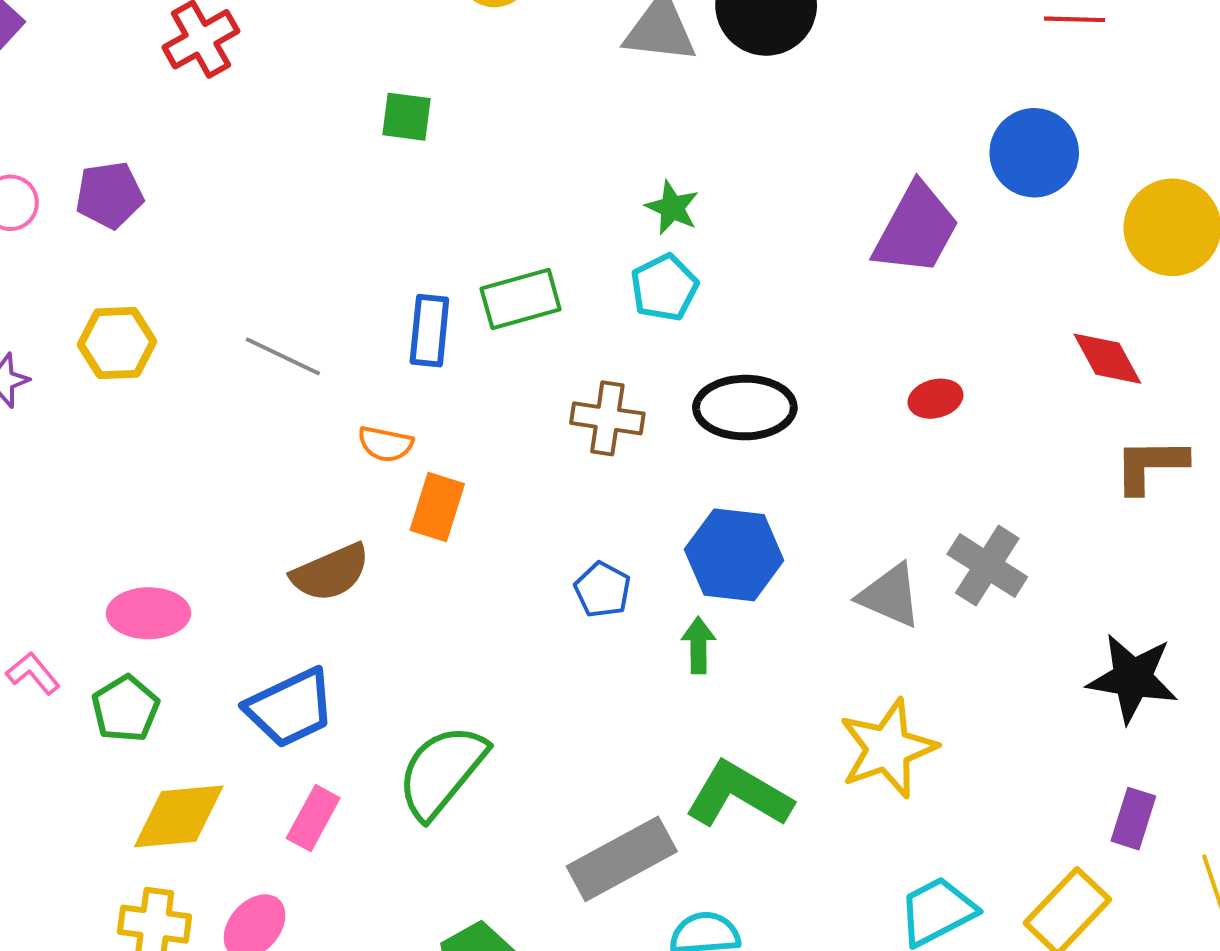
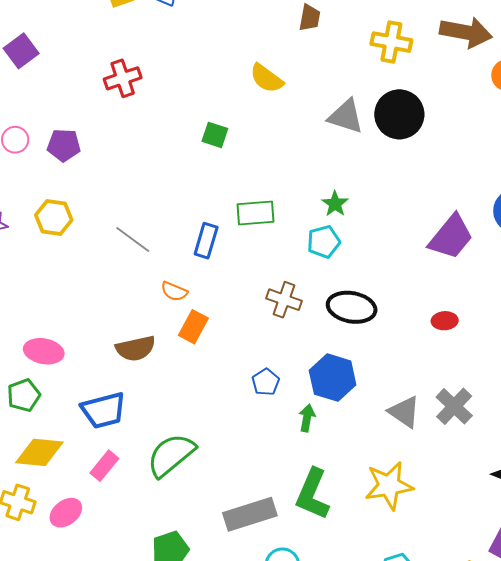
green rectangle: (521, 299) -> (255, 213), moved
green L-shape: (739, 795) -> (312, 494), turned -108

